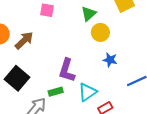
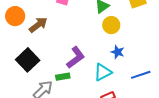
purple L-shape: (67, 70) -> (76, 57), turned -150
cyan triangle: (87, 92) -> (103, 72), moved

